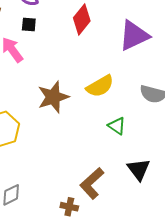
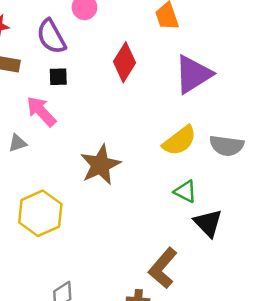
yellow semicircle: (100, 86) -> (179, 141), moved
black triangle: (139, 169) -> (208, 223), moved

